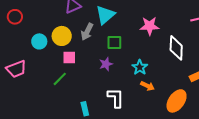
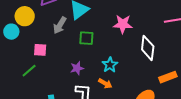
yellow circle: (62, 36) -> (25, 16), moved
purple star: (106, 64) -> (77, 68), moved
orange arrow: (147, 86) -> (105, 83), moved

